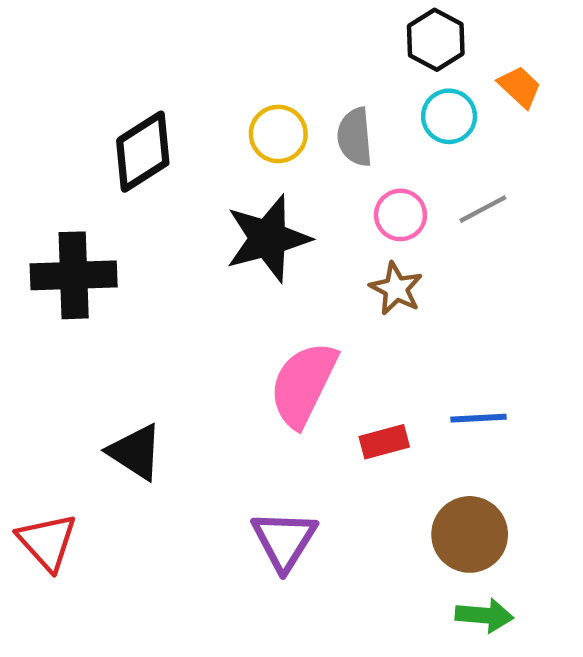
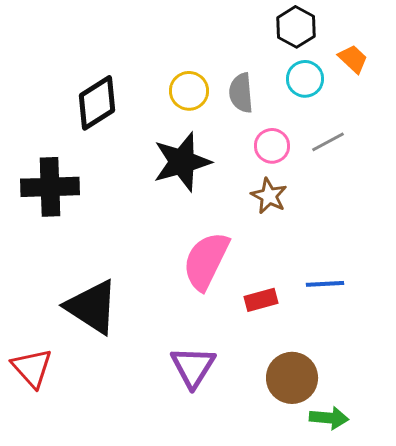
black triangle: (135, 452) -> (92, 307), size x1.4
brown circle: (470, 534) -> (292, 378), moved

